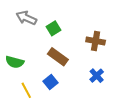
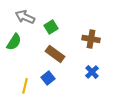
green semicircle: (15, 62) -> (14, 42), moved, turned -72
yellow line: (26, 90) -> (25, 86), turned 42

